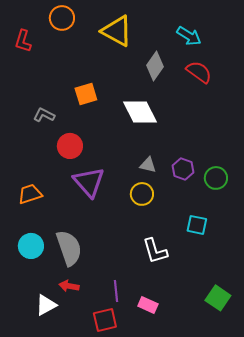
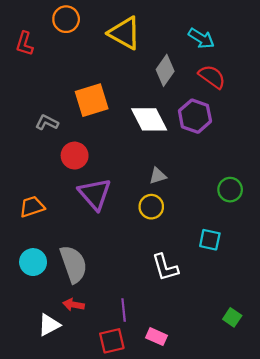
orange square: (86, 94) -> (92, 100), size x1.4
gray triangle: (148, 165) -> (158, 176), turned -30
purple hexagon: (183, 169) -> (195, 116), moved, size x1.4
green square: (218, 298) -> (232, 317), size x0.7
pink rectangle: (148, 305) -> (157, 337), moved

